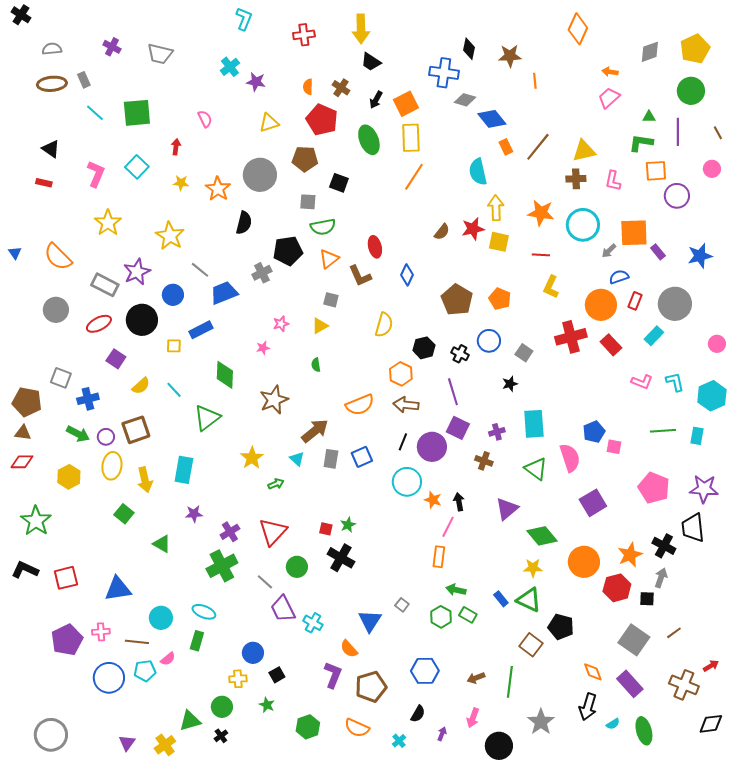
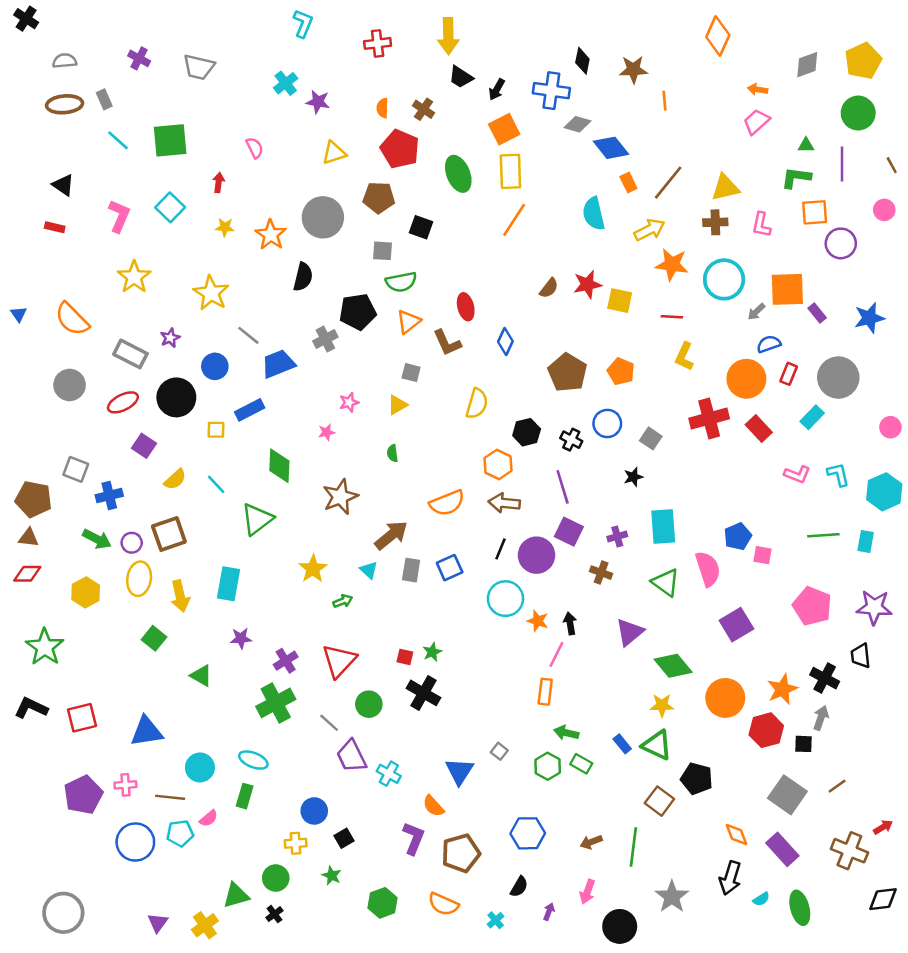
black arrow: (376, 100) -> (497, 89), moved
yellow arrow: (496, 208) -> (650, 230), moved, turned 65
purple star: (137, 272) -> (170, 338), size x0.6
black trapezoid: (693, 528) -> (861, 656), size x0.7

